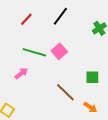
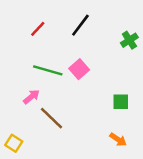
brown line: (65, 92) -> (52, 118), moved

